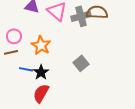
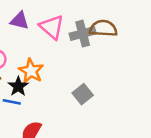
black star: (41, 72) -> (18, 86), moved

